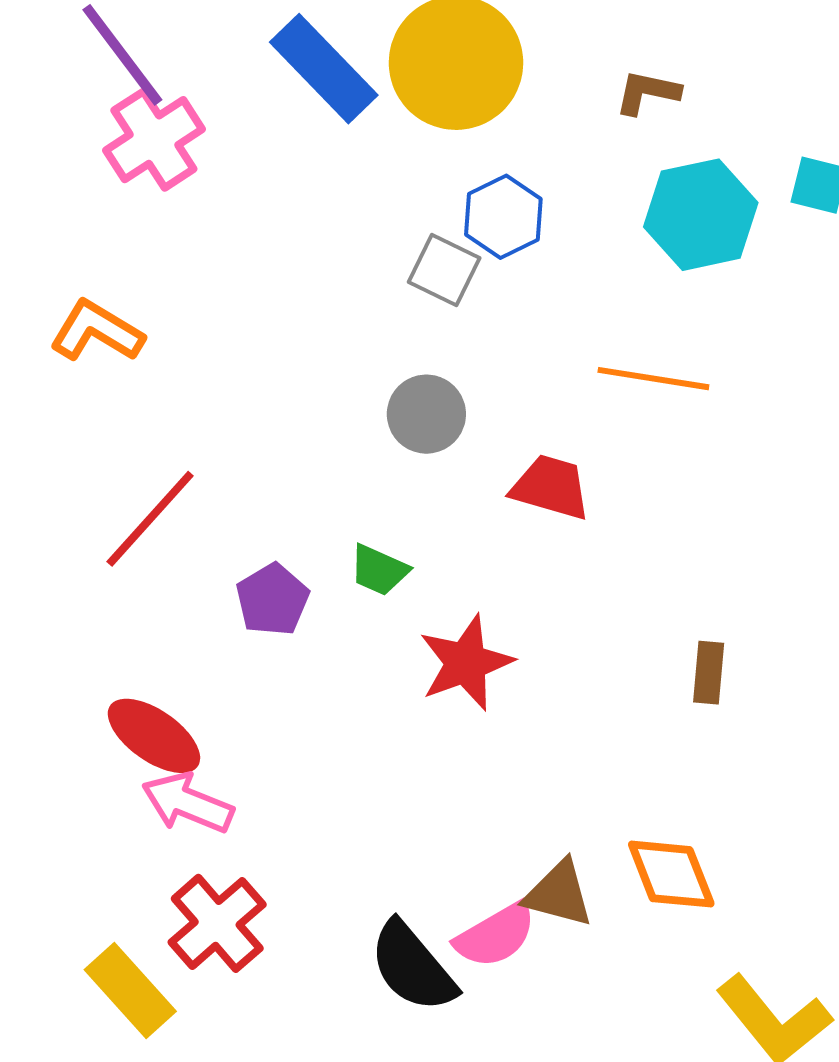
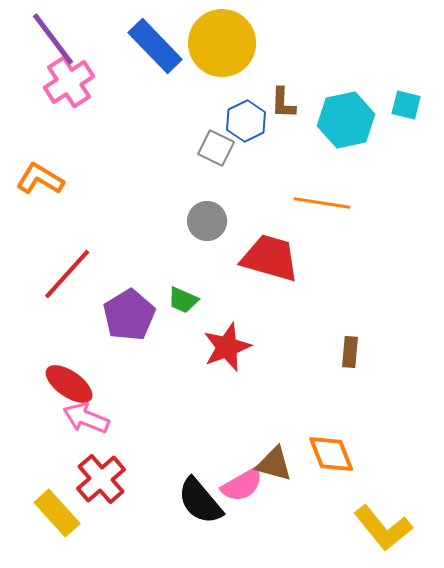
brown L-shape: (647, 92) -> (283, 103), moved, turned -100
red trapezoid: (551, 487) -> (270, 258), size x1.4
purple pentagon: (272, 600) -> (129, 315), size x1.4

